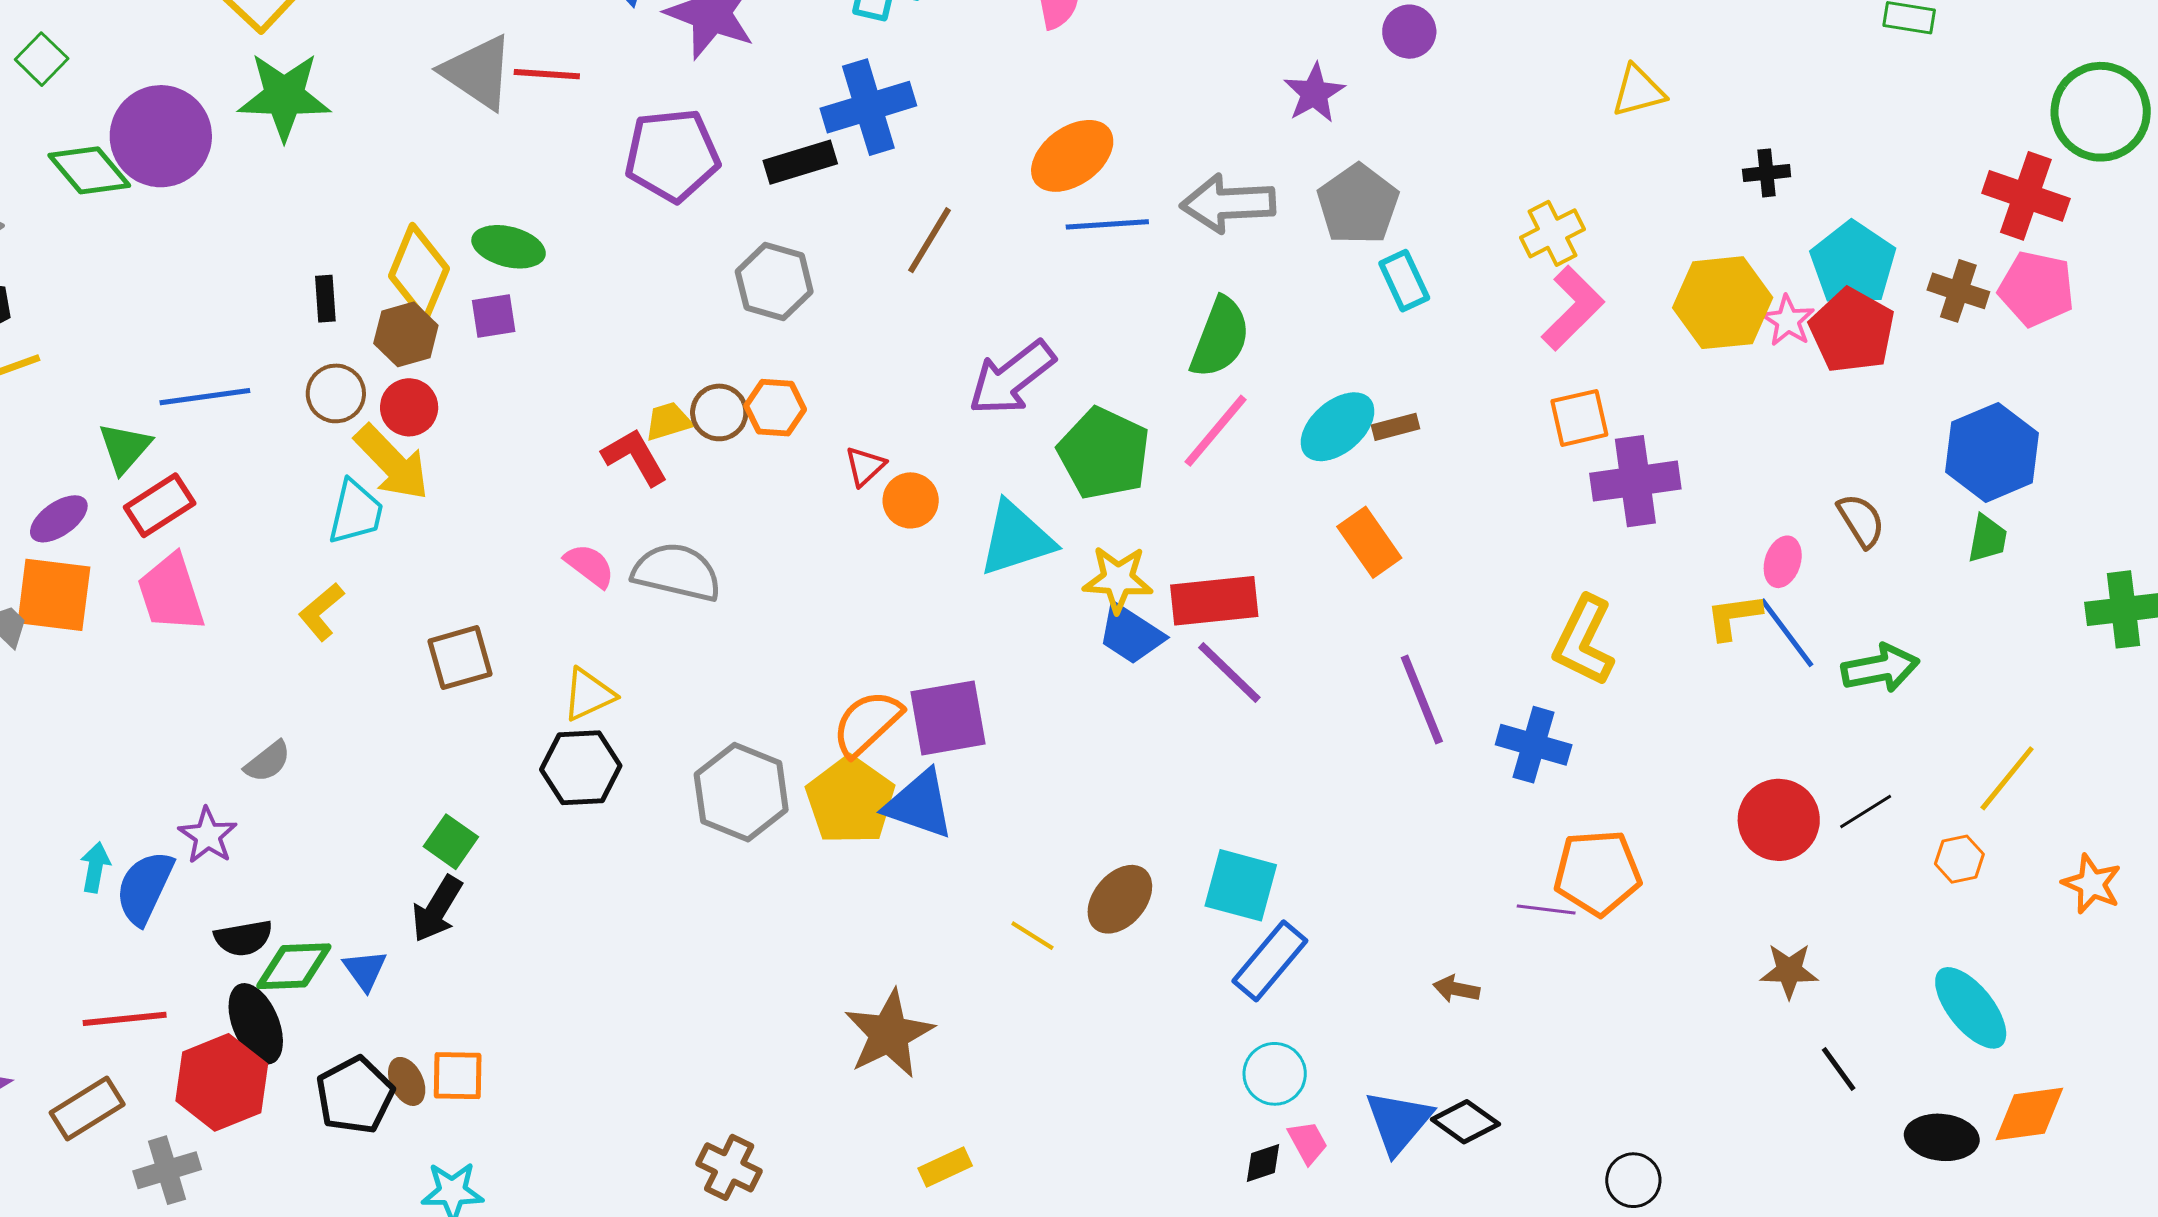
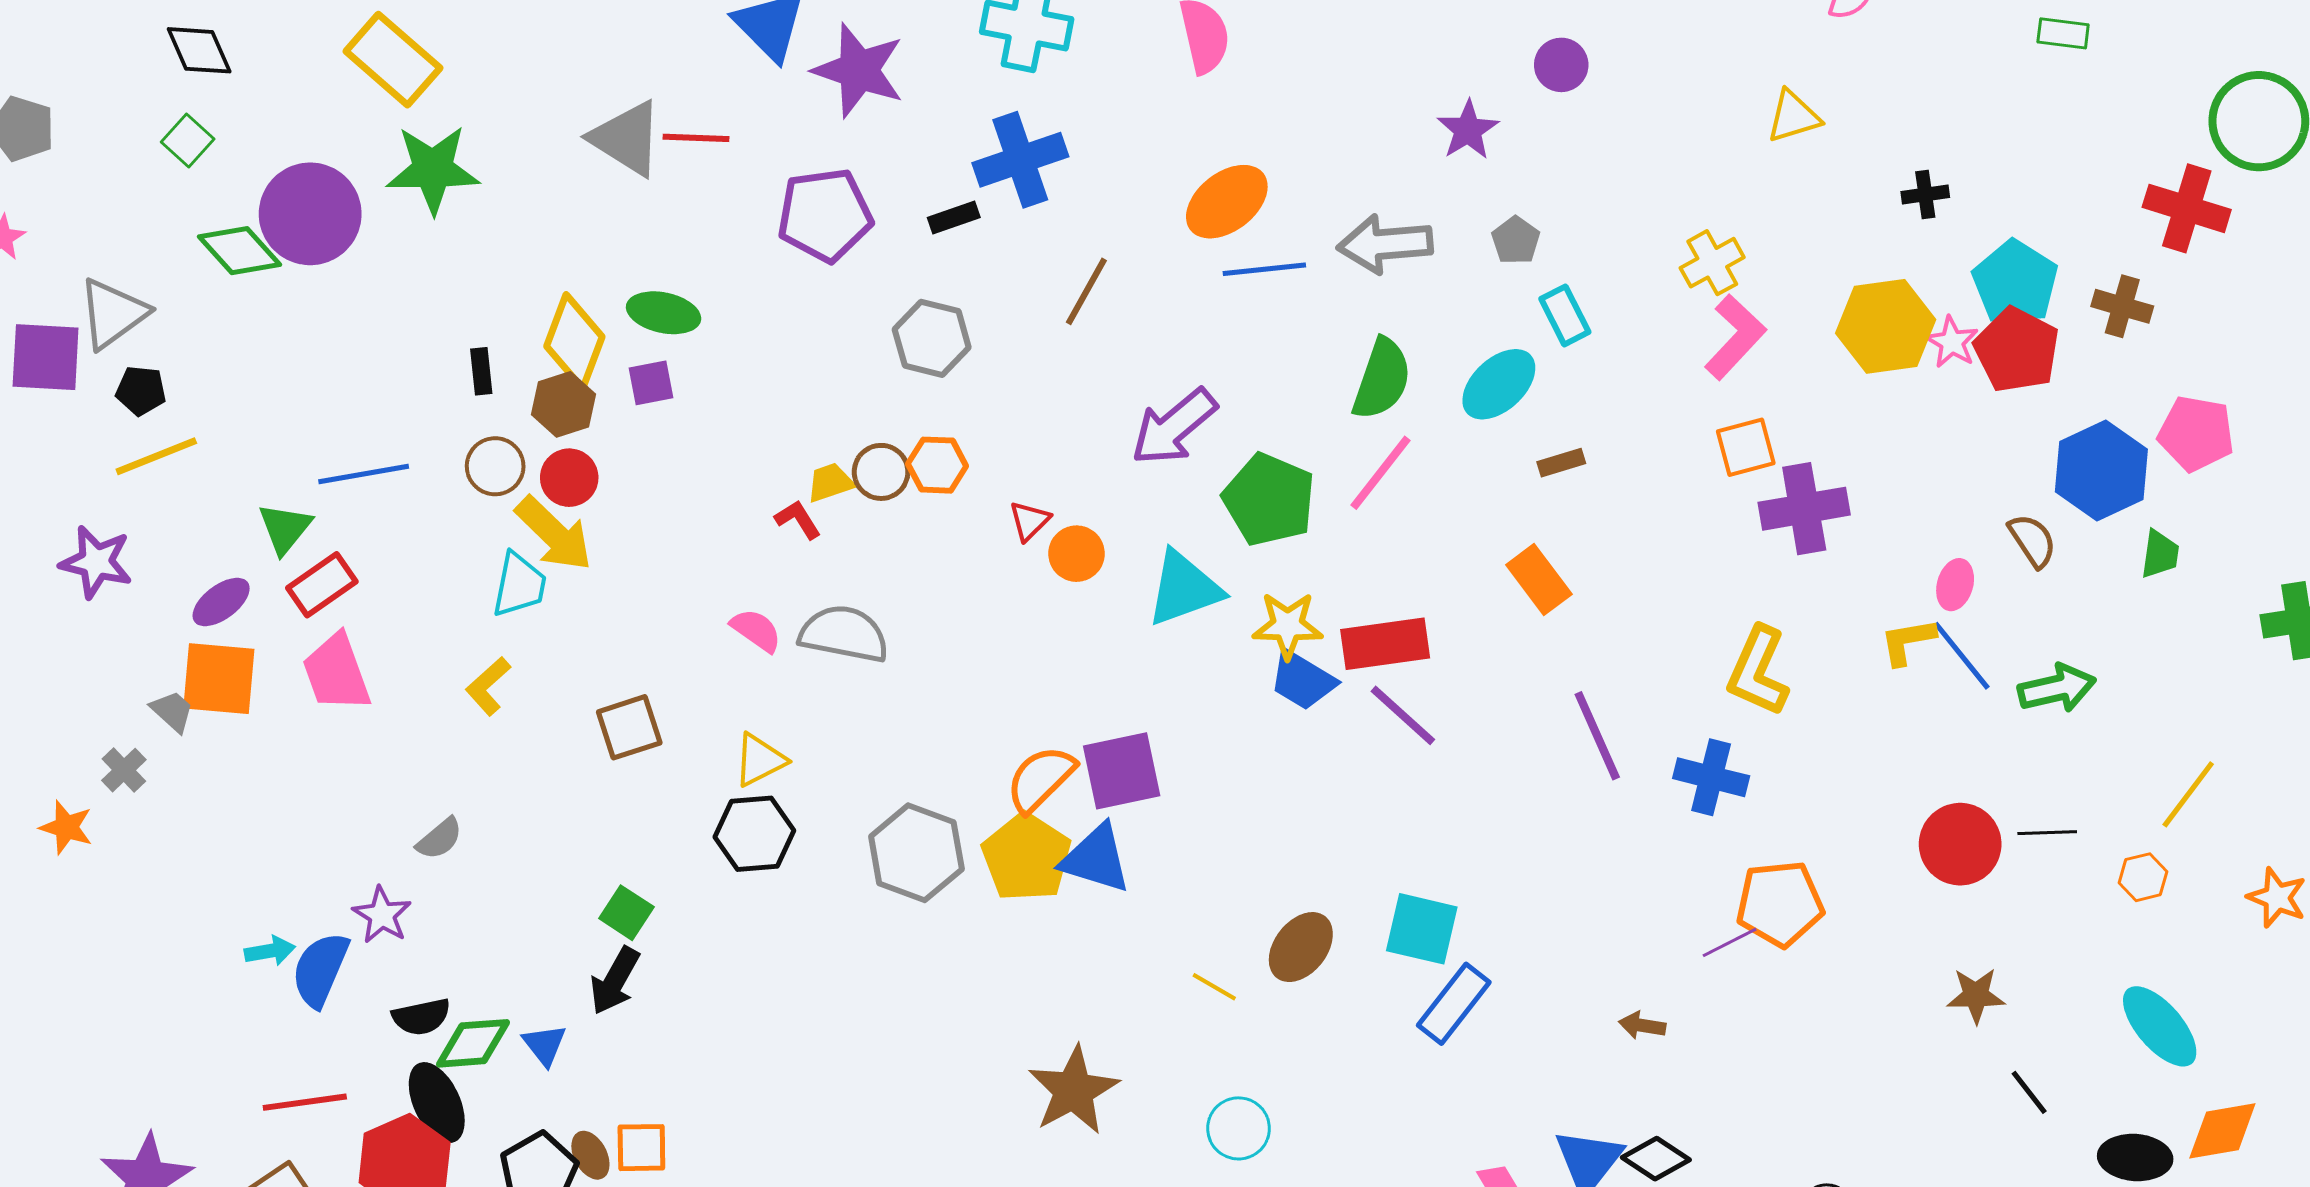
black rectangle: (800, 162) -> (954, 218), size x0.7
gray pentagon: (1358, 204) -> (1516, 240), size x0.6
pink pentagon: (2036, 289) -> (2196, 433), moved
cyan ellipse: (1337, 427) -> (1499, 384), moved
blue hexagon: (1992, 452) -> (2101, 470), moved
red L-shape: (635, 457) -> (798, 519), size x0.7
black line: (1866, 812) -> (2047, 833), turned 32
cyan arrow: (95, 867) -> (270, 951), turned 72
purple line: (1546, 910) -> (1730, 942), turned -32
cyan circle: (1275, 1074) -> (1239, 1128), moved

